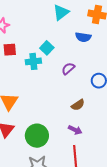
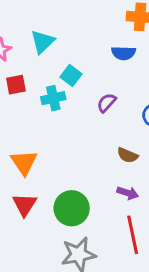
cyan triangle: (61, 12) -> (43, 42), moved
brown semicircle: (78, 105) -> (127, 155), turned 64

